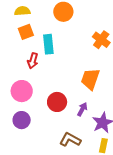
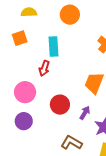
orange square: (26, 32) -> (20, 38), moved
red arrow: (33, 61) -> (44, 68), moved

